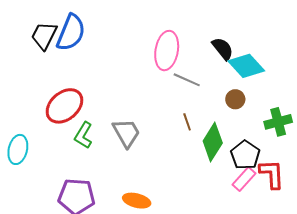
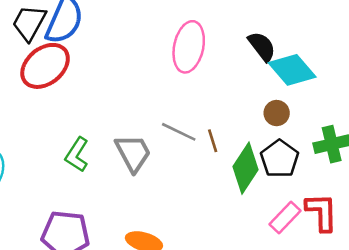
gray line: (187, 80) -> (179, 132), moved
red ellipse: (64, 106) -> (45, 66), moved
black pentagon: (245, 155) -> (279, 159), moved

